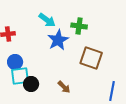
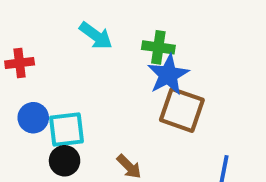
blue star: (58, 40) -> (168, 75), moved
cyan square: (20, 76) -> (66, 129), moved

